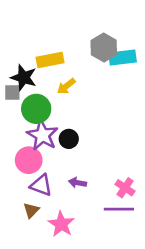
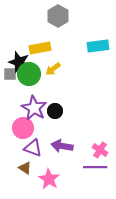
gray hexagon: (104, 47) -> (58, 16), moved
green circle: (36, 109) -> (29, 74), moved
purple arrow: (78, 183) -> (62, 146), size x1.5
brown triangle: (31, 210) -> (25, 168), turned -40

